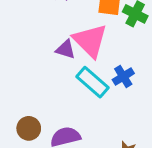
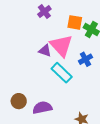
blue cross: (123, 77) -> (85, 59), moved

